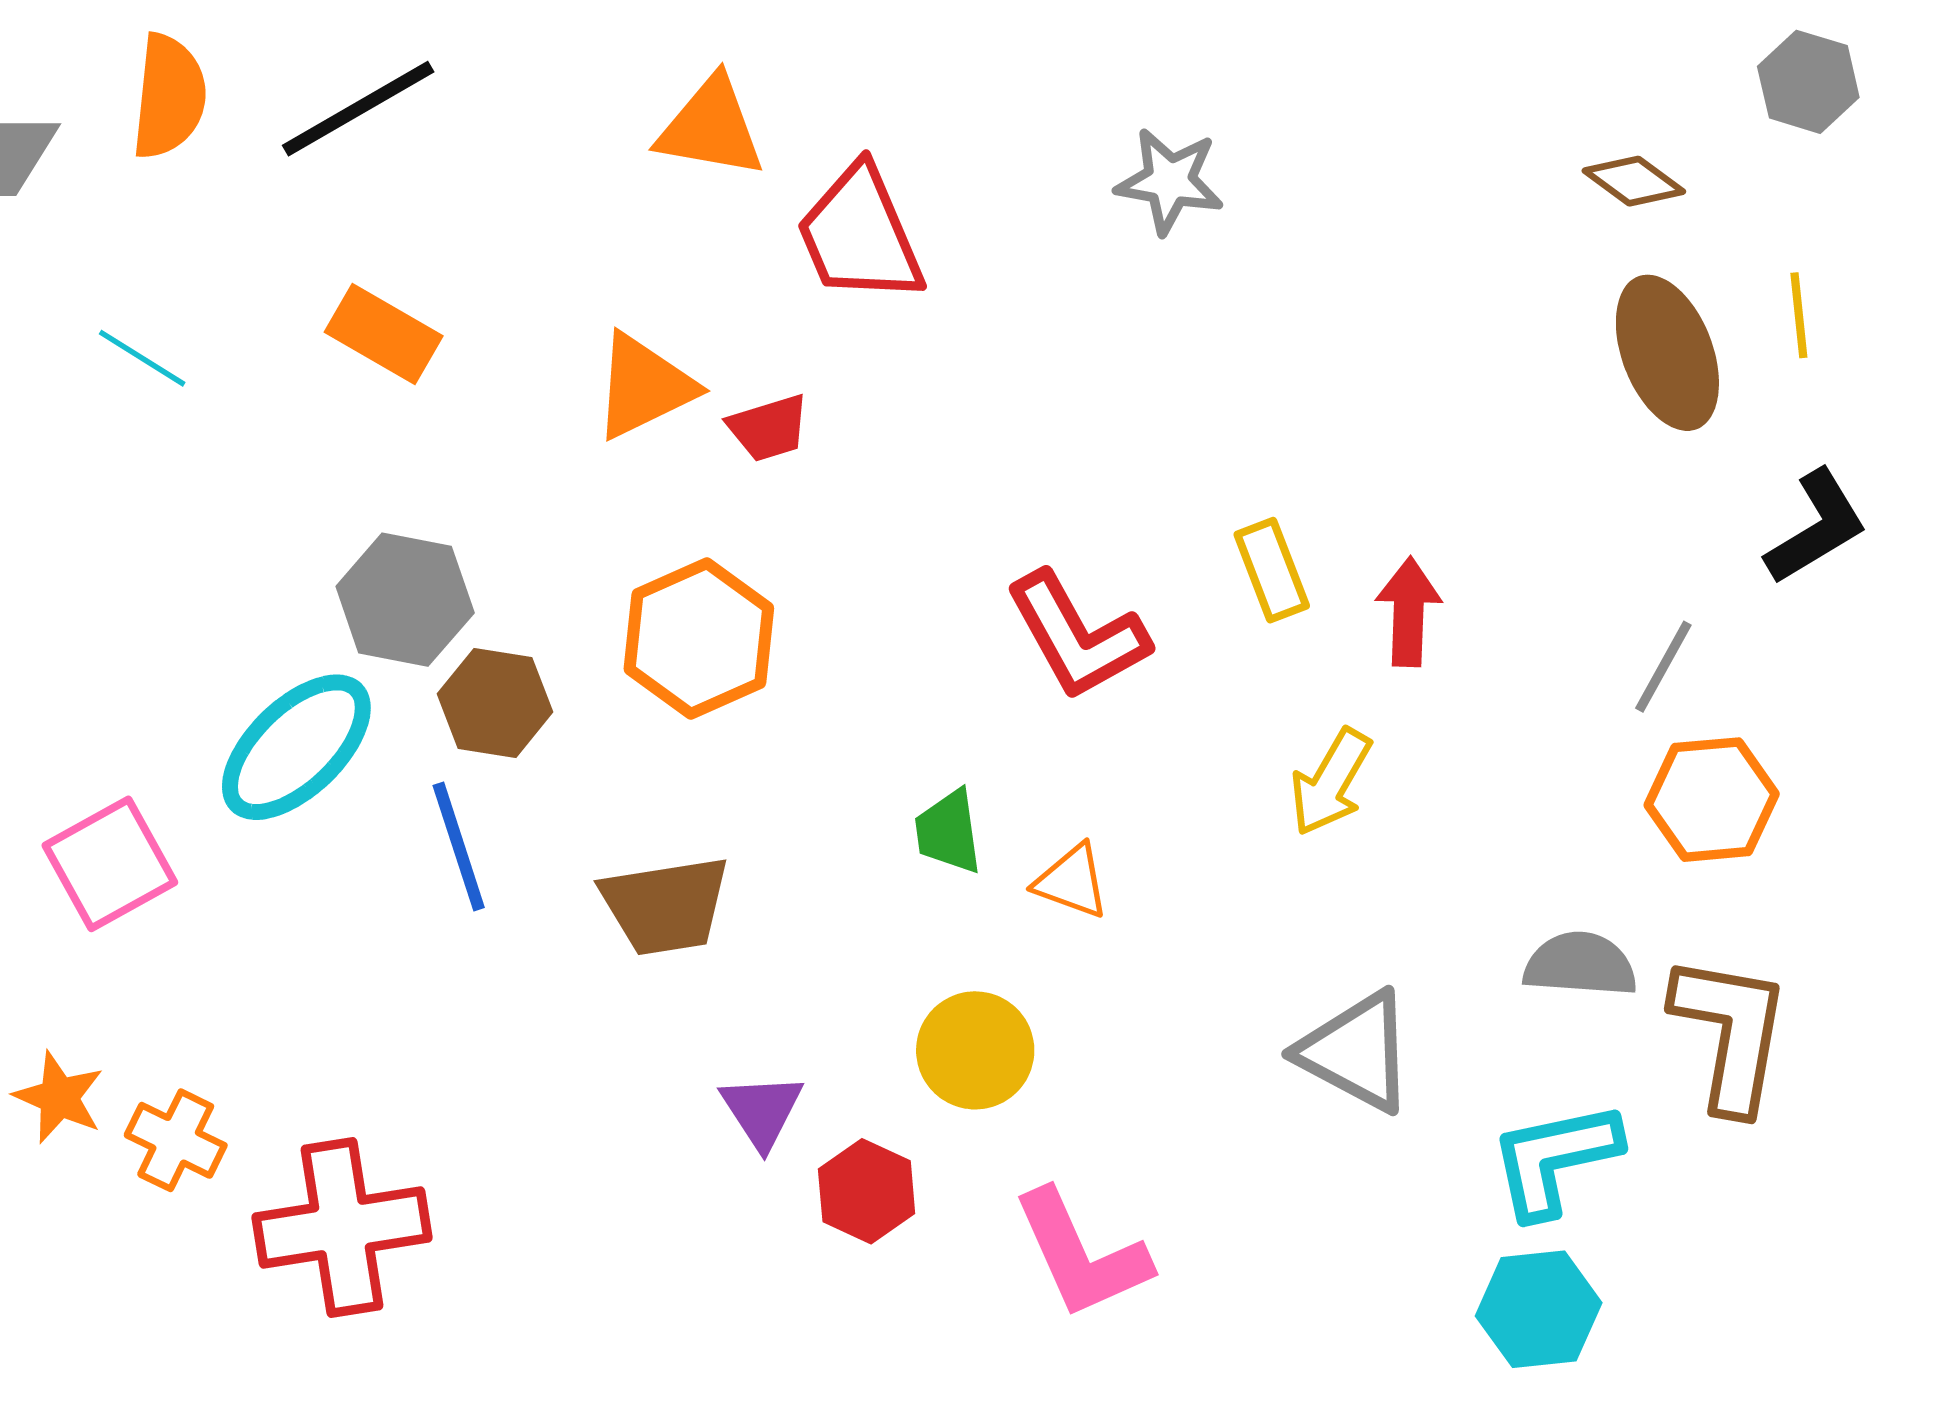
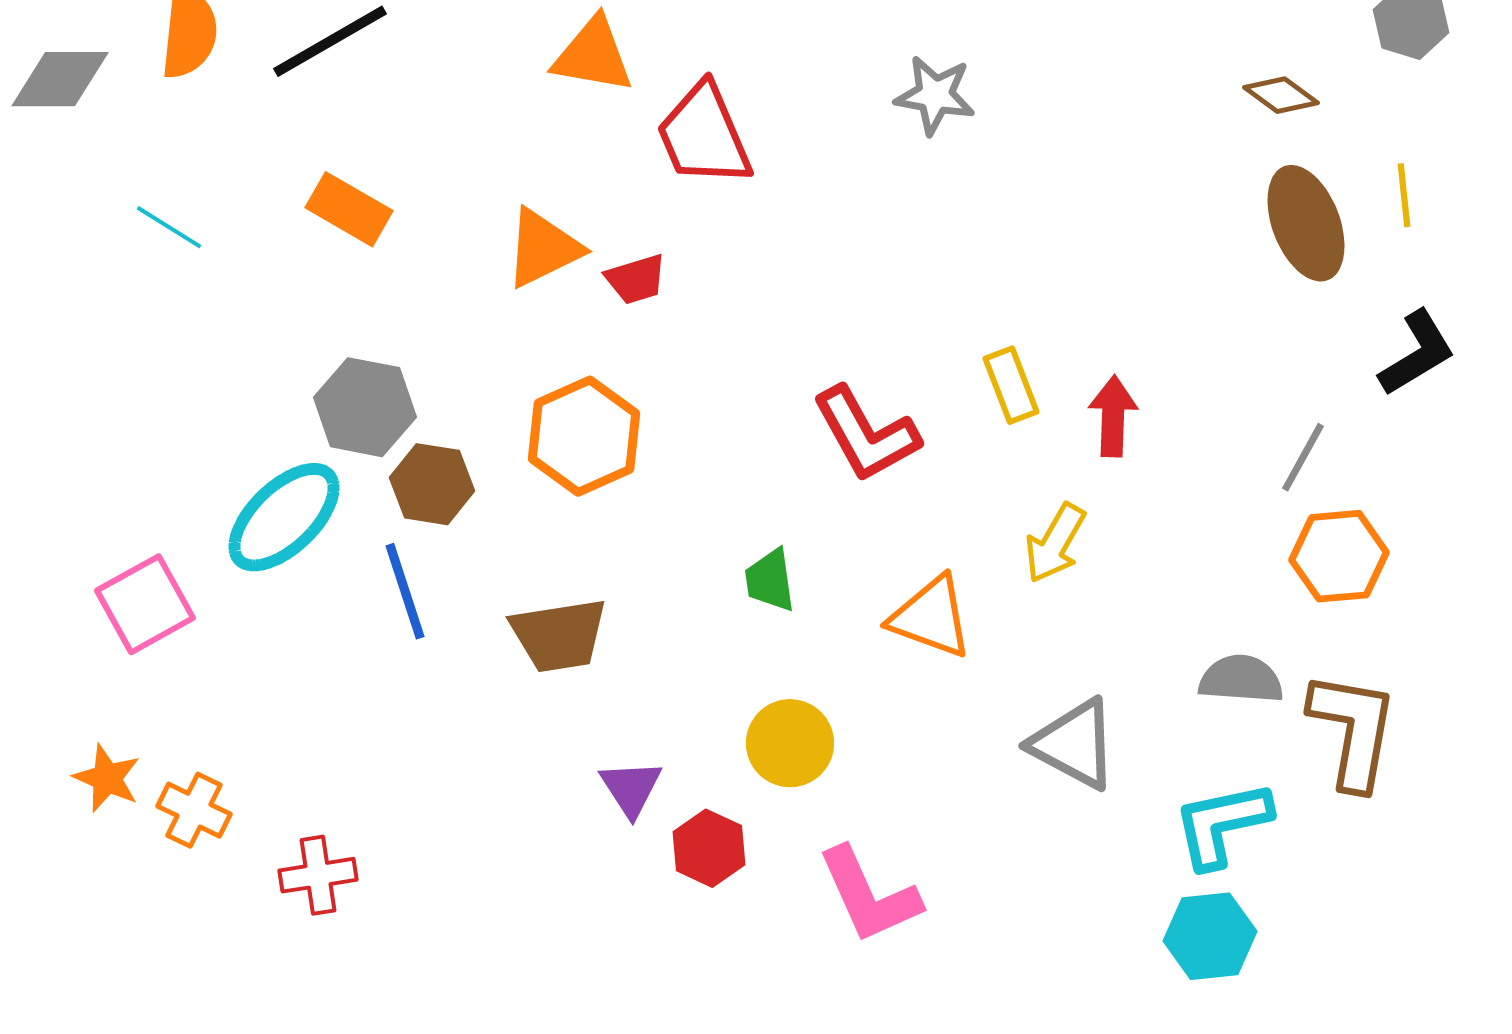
orange triangle: (1072, 881) -> (931, 617), moved, size x1.5
red cross: (342, 1227) -> (318, 875), size x0.6

